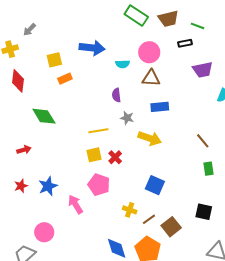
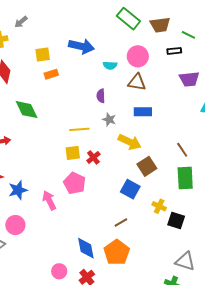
green rectangle: (209, 169) -> (185, 178), size x1.6
blue star: (48, 186) -> (18, 190), moved
yellow cross: (130, 210) -> (159, 206), moved
brown square: (171, 227) -> (147, 166), moved

